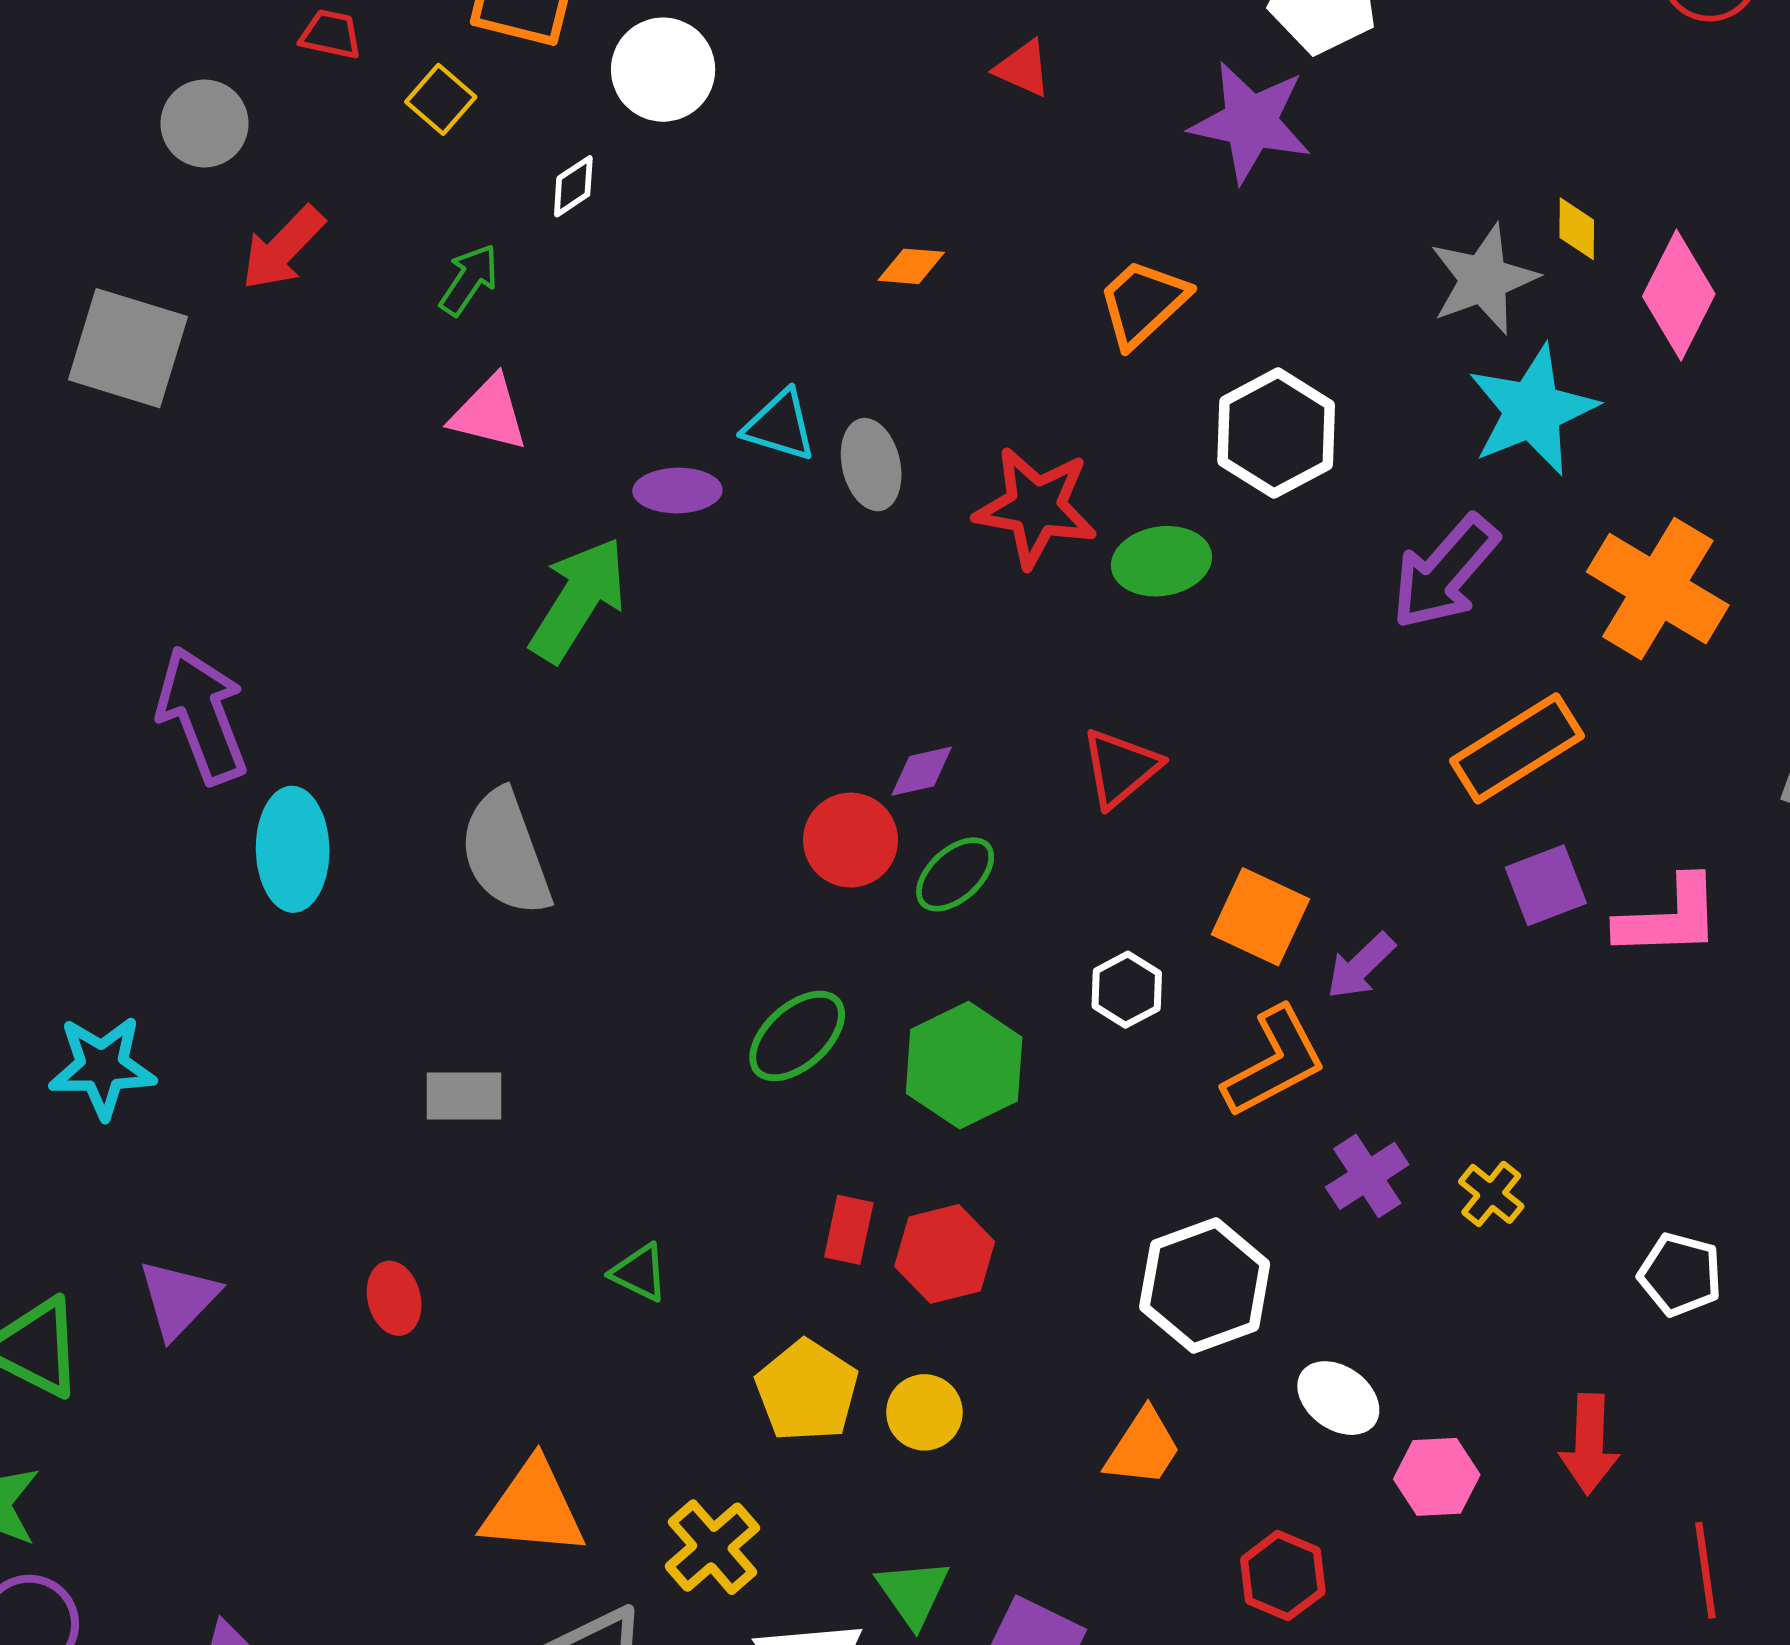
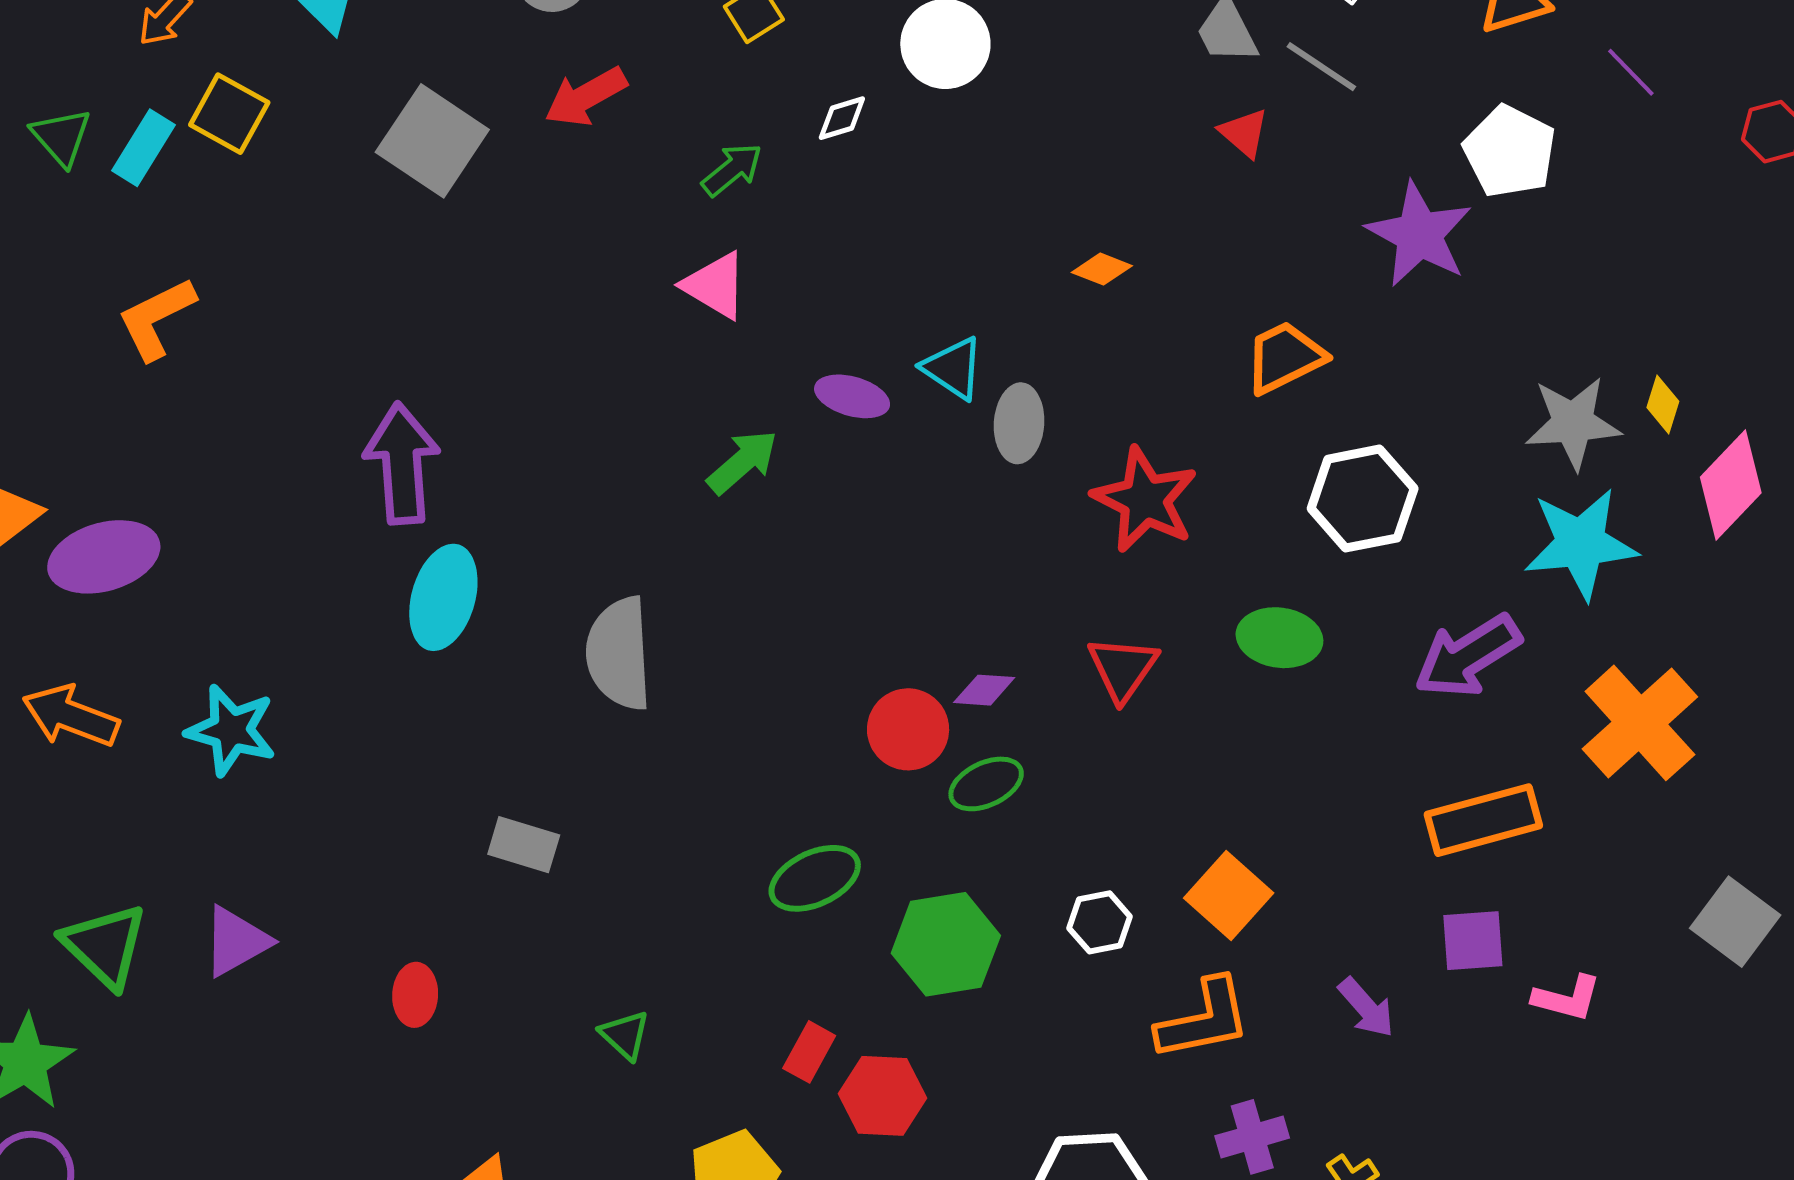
green ellipse: (1161, 561) -> (1279, 638), moved
green arrow: (578, 600) -> (743, 462), size x0.7
red triangle: (1120, 768) -> (1123, 668), moved, turned -32
pink L-shape: (1669, 917) -> (1567, 998), size x0.7
purple arrow: (1361, 966) -> (1366, 1008), moved, turned -104

